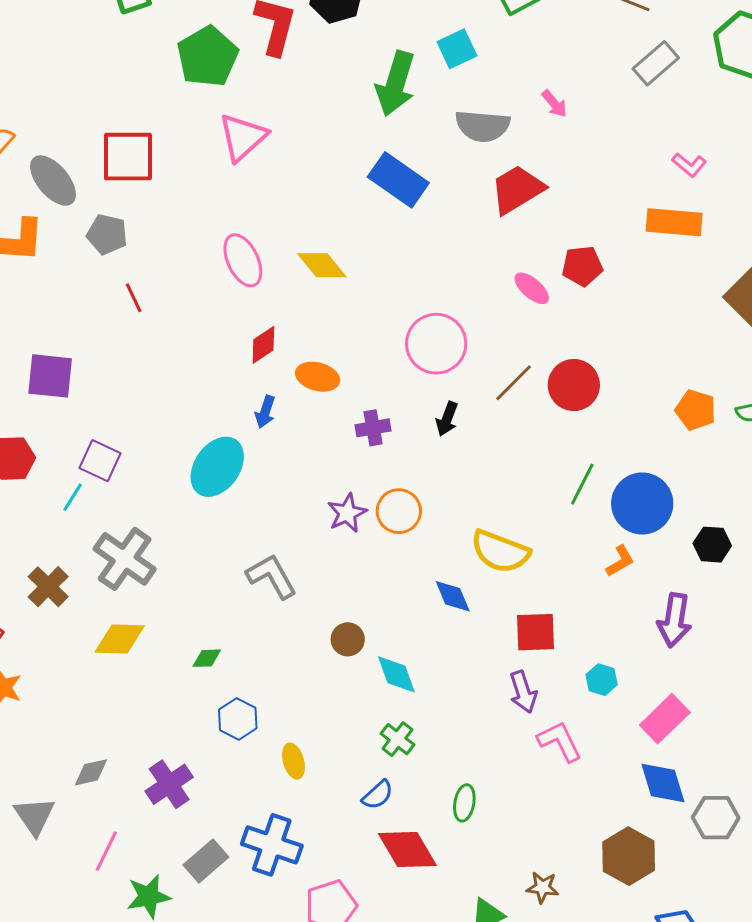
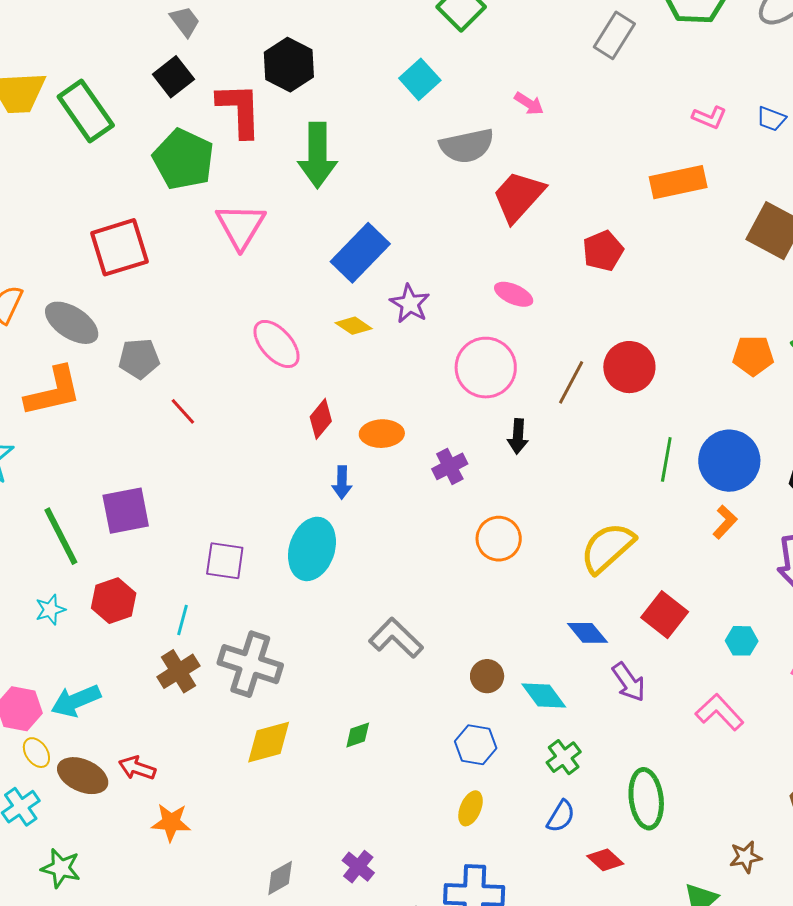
green arrow: (396, 84) -> (317, 155), moved
red square: (128, 157) -> (119, 247), moved
pink L-shape: (689, 165) -> (709, 117), moved
blue rectangle: (398, 180) -> (360, 253), moved, turned -64
yellow diamond: (322, 265) -> (354, 326), size x0.7
pink ellipse: (532, 288) -> (514, 294), moved
purple square: (100, 461) -> (225, 561), moved
purple star: (347, 513) -> (410, 304), moved
yellow semicircle: (500, 551) -> (607, 548), turned 134
brown cross: (48, 587) -> (178, 671), moved, turned 30
blue diamond: (453, 596) -> (588, 633), moved
red square: (536, 632) -> (665, 615), turned -33
purple arrow: (523, 692) -> (629, 682), moved
blue hexagon: (238, 719) -> (476, 745), moved
green cross: (397, 739) -> (564, 757), turned 32
yellow ellipse: (293, 761) -> (471, 808), turned 56
purple cross: (169, 784) -> (358, 867), size x0.7
green ellipse: (464, 803) -> (646, 799), size x1.6
red diamond: (407, 850) -> (605, 860), size x0.6

